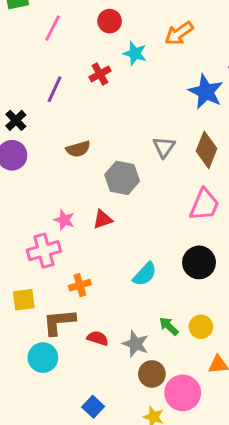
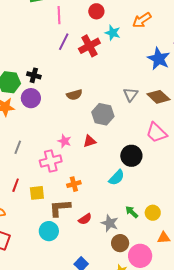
pink line: (53, 28) -> (59, 15), turned -30
red cross: (100, 74) -> (89, 46), size x1.5
purple line: (55, 89) -> (64, 42), moved
black cross: (16, 120) -> (34, 75), turned -32
brown diamond: (206, 150) -> (158, 97), turned -70
pink trapezoid: (204, 205) -> (156, 133), turned 110
black circle: (199, 262) -> (131, 156), moved
red semicircle: (98, 338) -> (85, 219), turned 128

